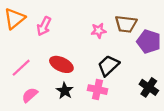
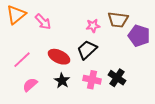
pink arrow: (44, 26) -> (43, 22), turned -72
black trapezoid: (108, 66) -> (87, 50), moved
black cross: (149, 87) -> (117, 78), moved

